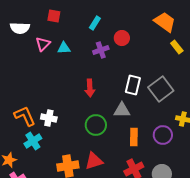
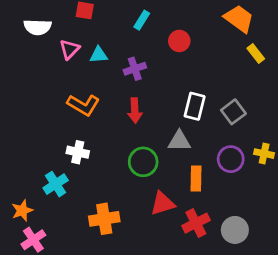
purple cross: (101, 50) -> (135, 69), moved
gray square: (161, 89) -> (233, 112), size x0.7
orange L-shape: (25, 116) -> (83, 105), moved, turned 145
purple circle: (163, 135) -> (231, 159), moved
red triangle: (94, 161) -> (163, 204), moved

